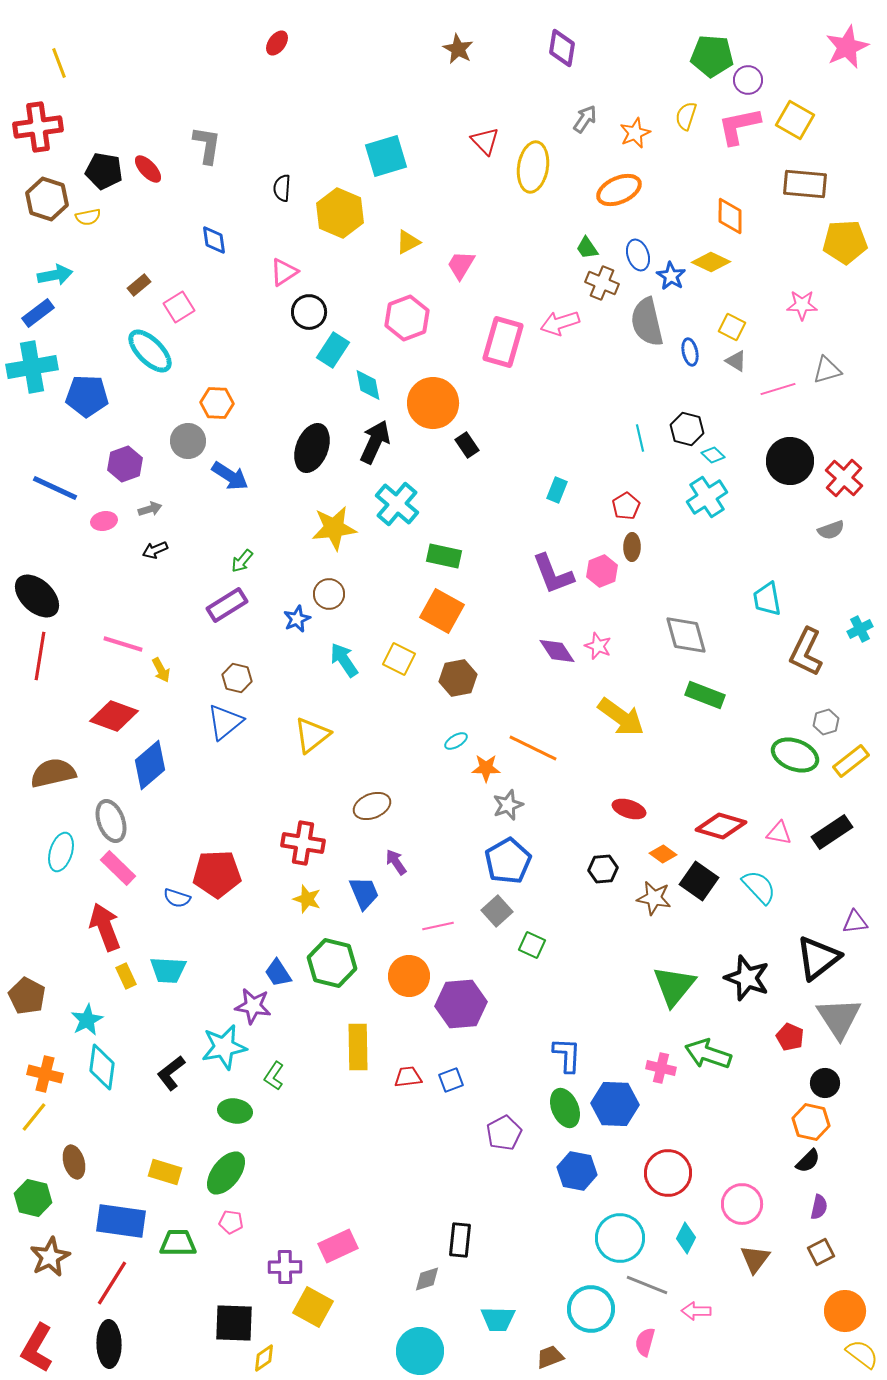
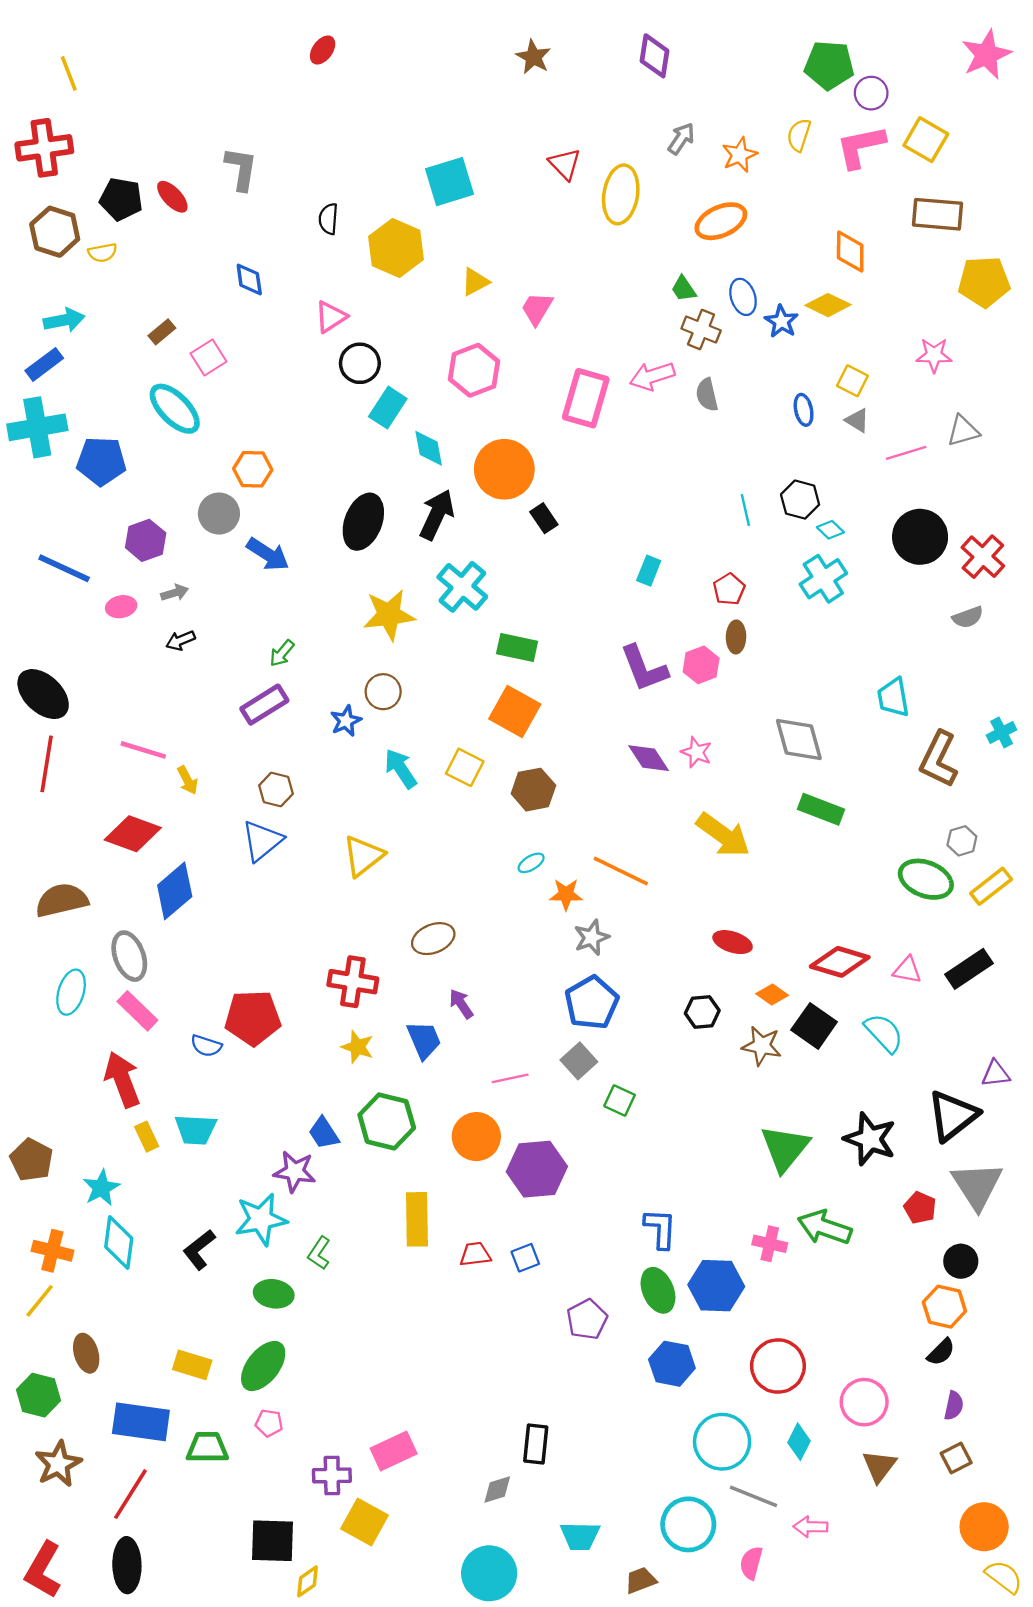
gray semicircle: (647, 322) -> (707, 395), moved, size x0.6

